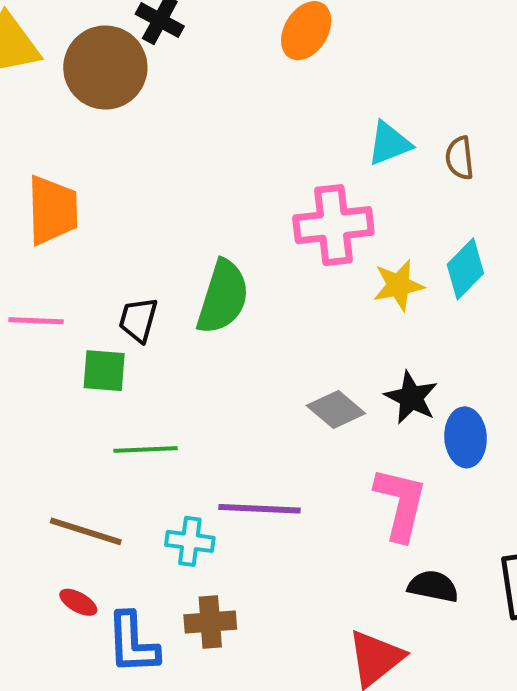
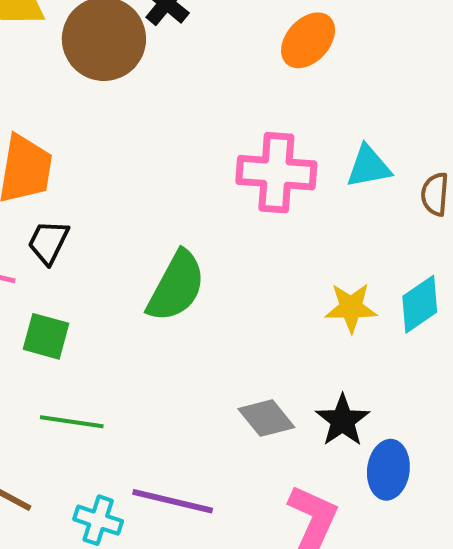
pink cross: (333, 225) -> (276, 173), moved
black trapezoid: (138, 320) -> (48, 242), moved

